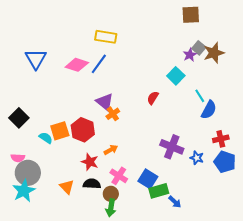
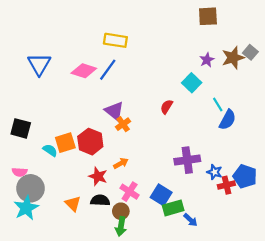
gray square: (199, 48) -> (250, 52), moved
black square: (19, 118) -> (21, 128), turned -30
red cross: (221, 139) -> (226, 185), moved
purple cross: (172, 147) -> (187, 160), turned -30

